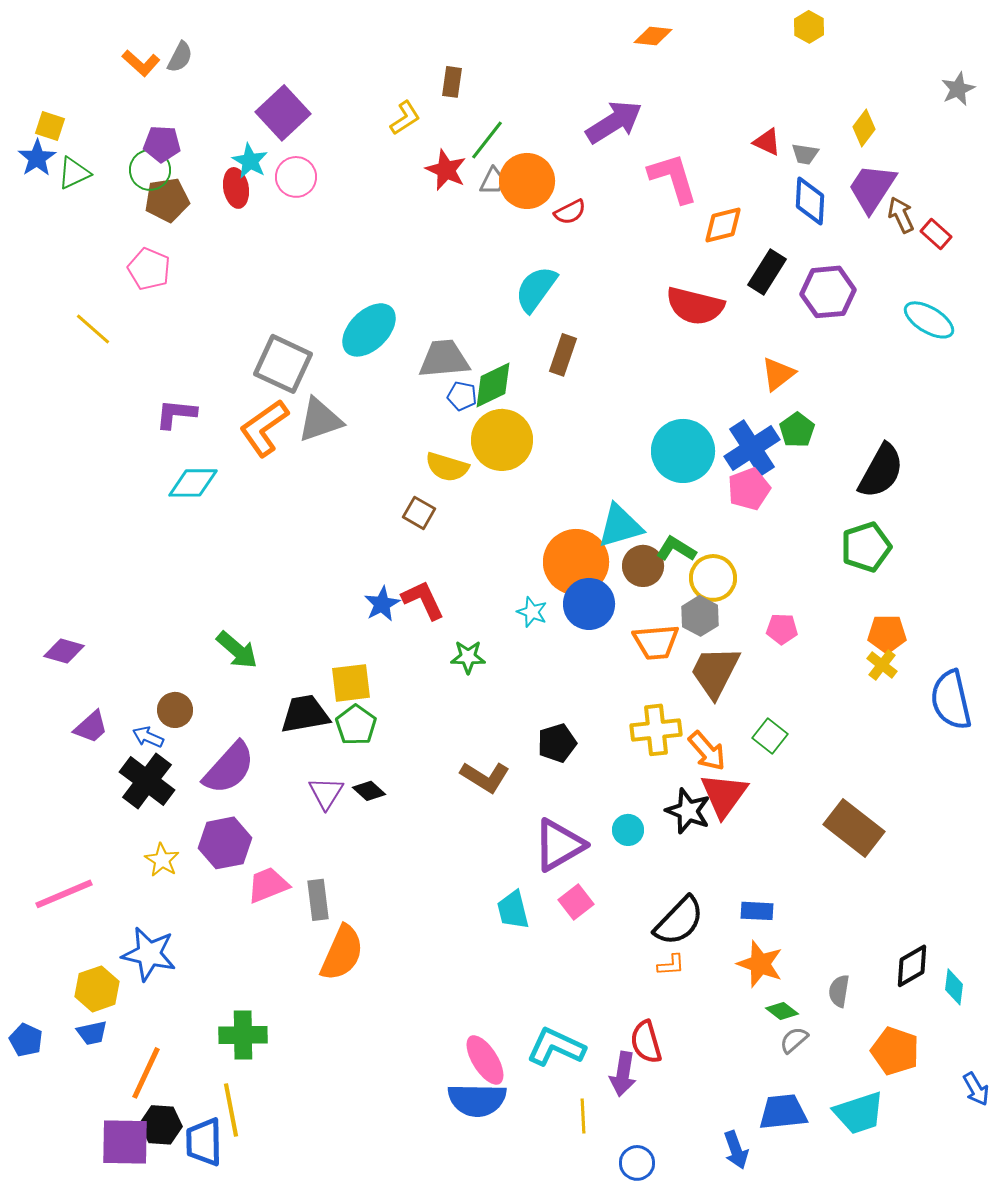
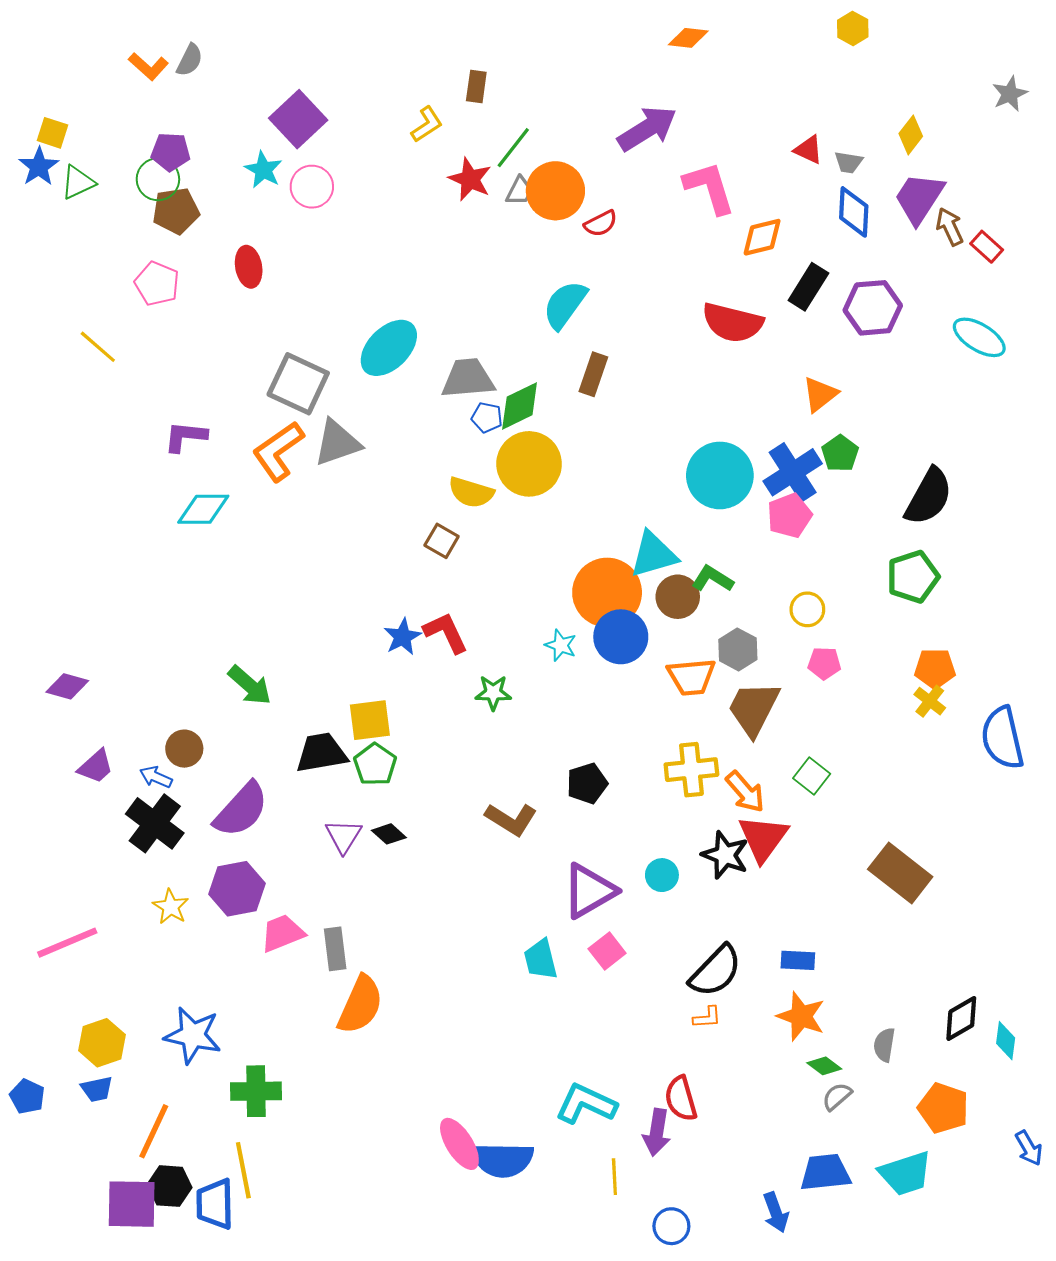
red ellipse: (236, 188) -> (249, 267), moved
yellow circle: (713, 578) -> (807, 609), moved, size x0.7
blue star: (149, 954) -> (193, 1035), moved
pink ellipse: (485, 1060) -> (459, 1144), moved

